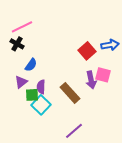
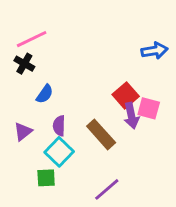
blue arrow: (110, 45) -> (155, 51), moved
red square: (87, 51) -> (126, 95), moved
purple triangle: (21, 82) -> (23, 132), moved
green square: (32, 95) -> (46, 178), moved

